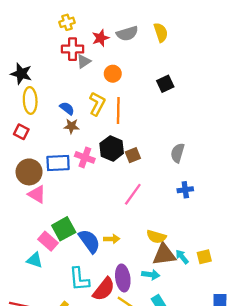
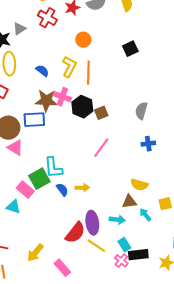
red cross: (73, 49) -> (47, 18), turned 30
gray triangle: (84, 61) -> (19, 29), moved
brown star: (71, 126) -> (46, 101), moved, size x1.6
pink cross: (85, 157) -> (62, 97), moved
yellow semicircle: (156, 237) -> (139, 185), moved
blue semicircle: (89, 241) -> (62, 190), size x0.6
brown triangle: (164, 255) -> (129, 202), size x0.7
cyan arrow: (182, 257) -> (145, 215), moved
cyan L-shape: (79, 279) -> (53, 168), moved

